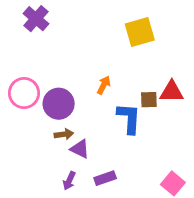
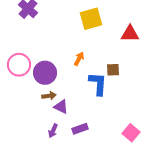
yellow square: (140, 32) -> (91, 19), moved
red triangle: (172, 92) -> (130, 34), moved

